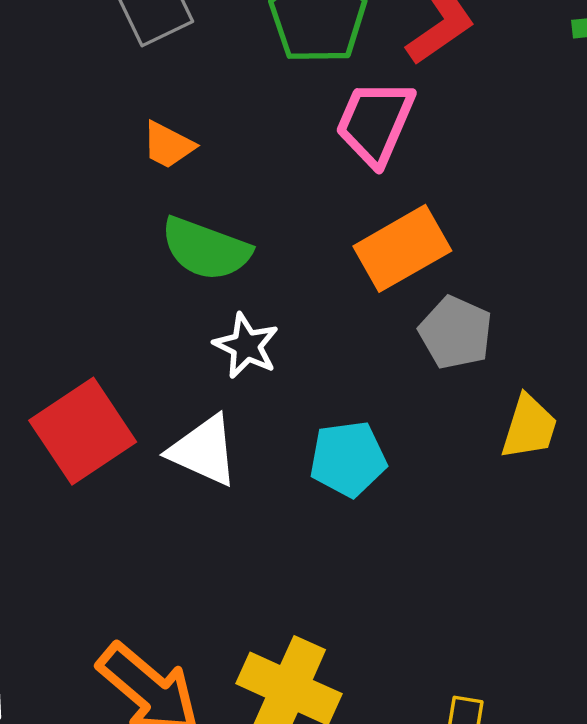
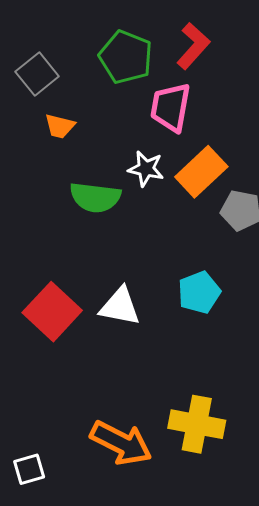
orange trapezoid: (168, 145) -> (60, 126), moved
white star: (246, 346) -> (146, 169), moved

